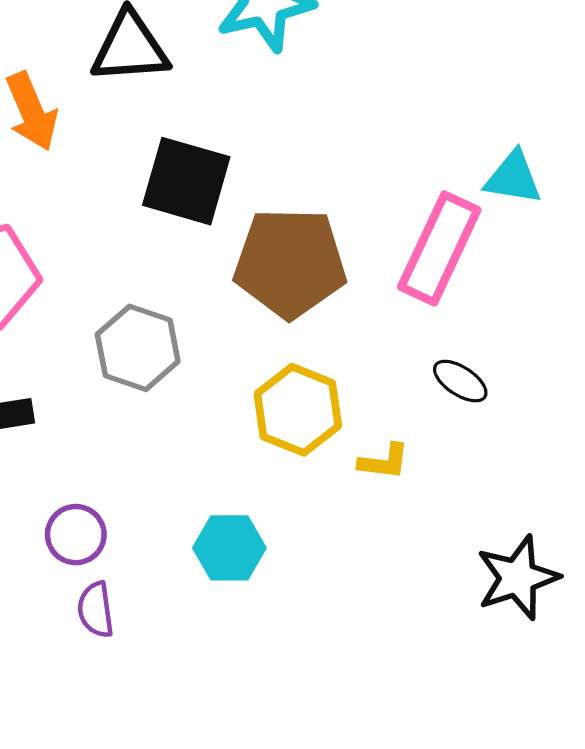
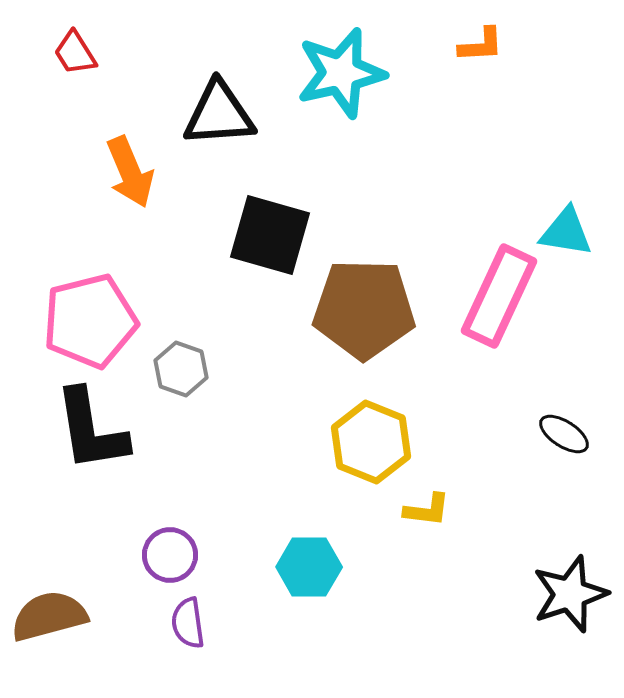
gray hexagon: (138, 348) -> (181, 369), moved, size x0.7
black ellipse: (460, 381) -> (564, 434), moved
yellow L-shape: (384, 462) -> (427, 510), moved

